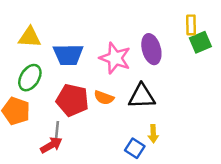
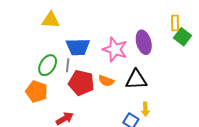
yellow triangle: (30, 37) -> (51, 20), moved
green square: (200, 42) -> (183, 37), turned -30
gray line: (57, 130) -> (68, 65), moved

